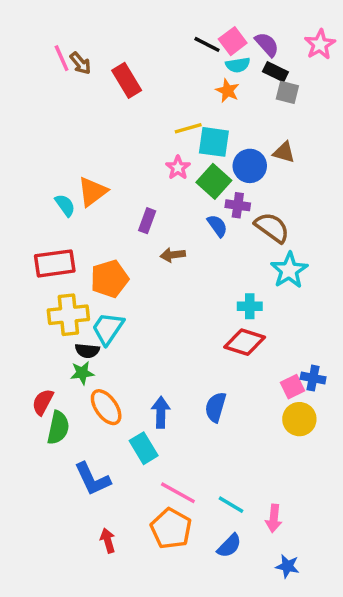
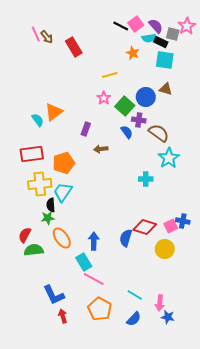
cyan semicircle: (238, 65) -> (149, 38), moved
gray square: (287, 92) -> (173, 34), moved
cyan square: (214, 142) -> (165, 60), moved
red diamond: (245, 342) -> (145, 227), moved
black semicircle: (87, 351) -> (51, 205), turned 80
yellow circle: (299, 419) -> (165, 249), moved
green semicircle: (58, 428) -> (34, 250), turned -108
blue L-shape: (92, 479) -> (54, 295), moved
pink line: (178, 493) -> (94, 279), moved
blue star: (287, 566) -> (168, 317), moved

